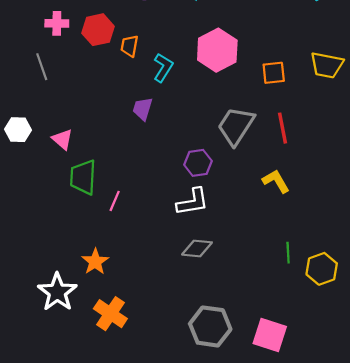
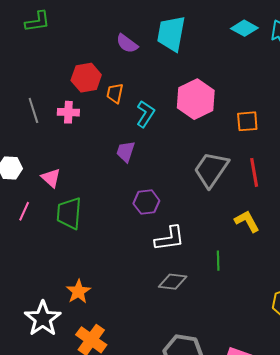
pink cross: (57, 23) -> (68, 112), moved
purple hexagon: (198, 163) -> (146, 202), moved
pink line: (115, 201) -> (24, 211), moved
green line: (288, 253) -> (218, 261), moved

